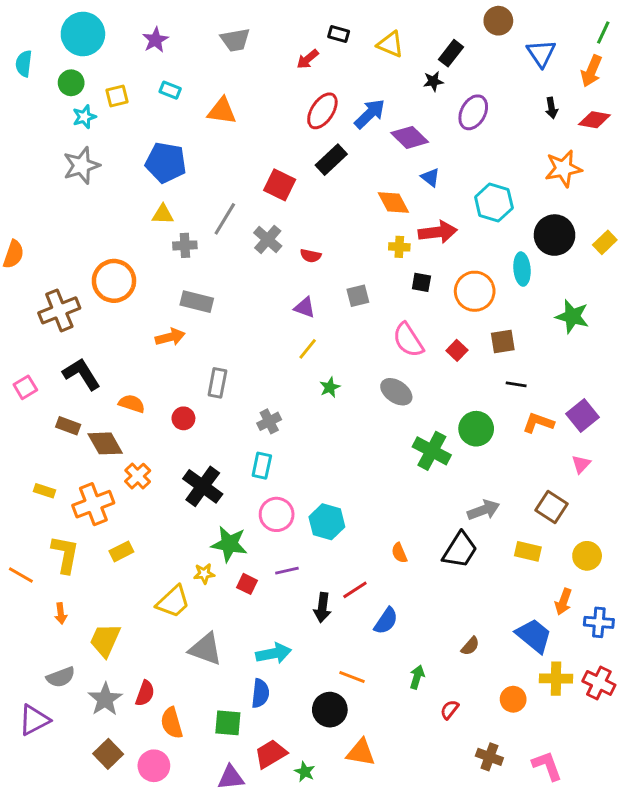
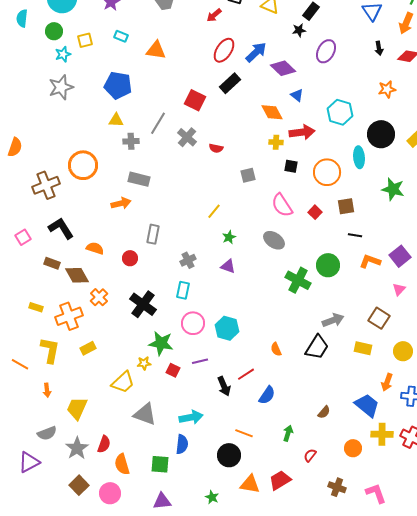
orange star: (563, 169) -> (387, 89), size x0.7
purple triangle: (305, 307) -> (228, 266), moved
black arrow: (322, 608) -> (224, 386), turned -30
red trapezoid: (271, 754) -> (280, 480), moved

